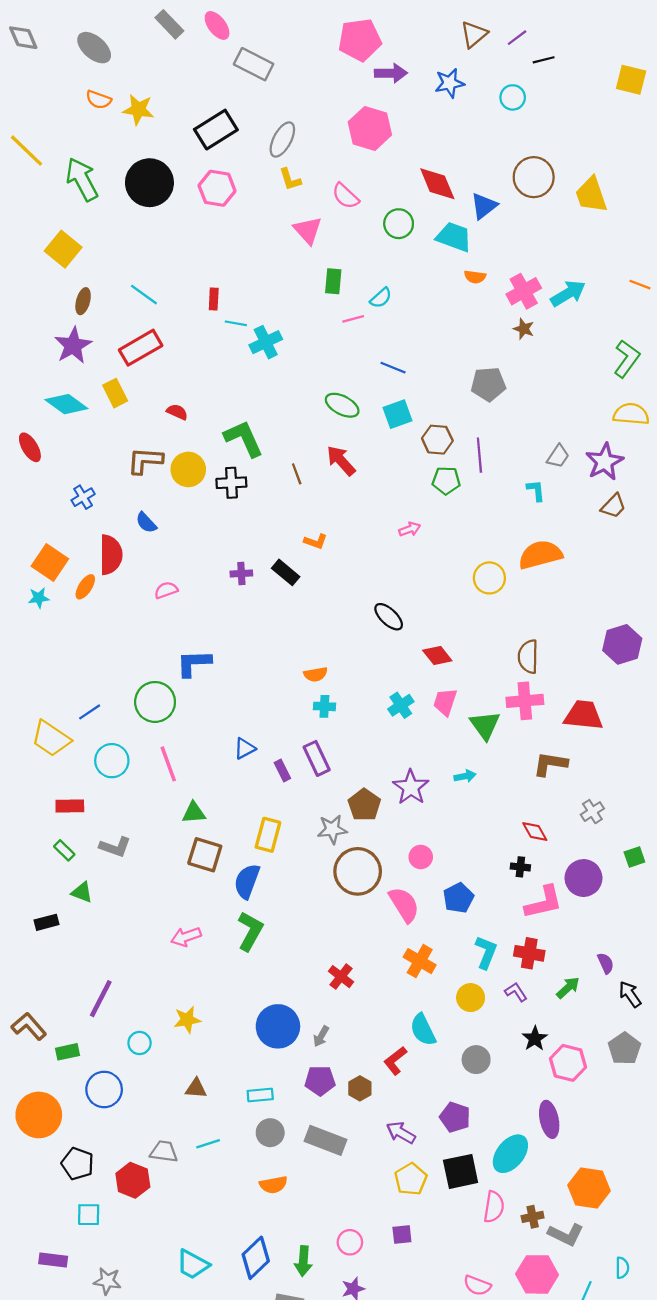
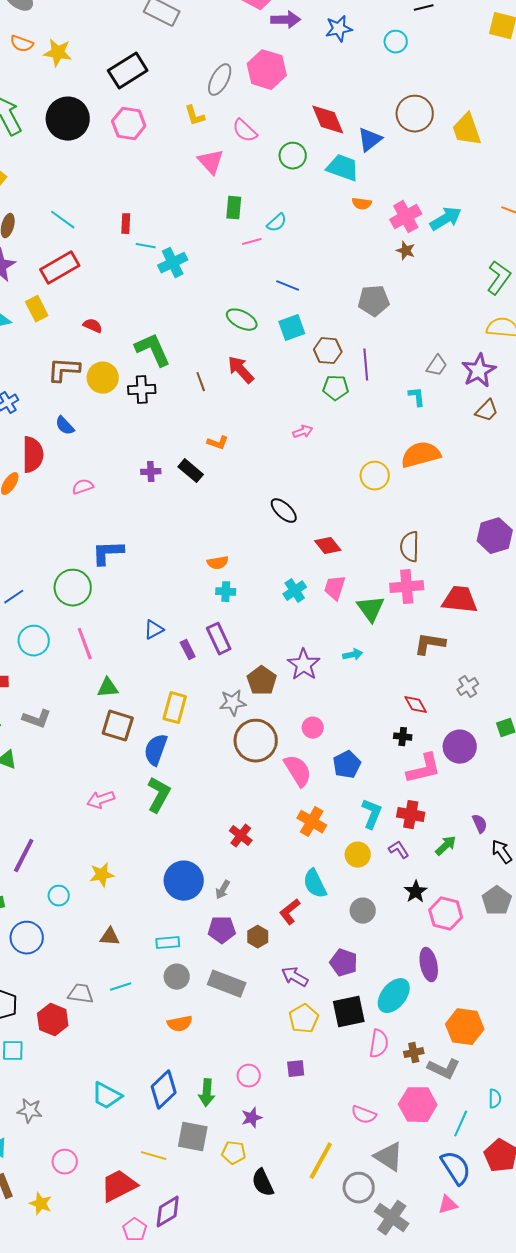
gray ellipse: (282, 140) -> (220, 80), moved

